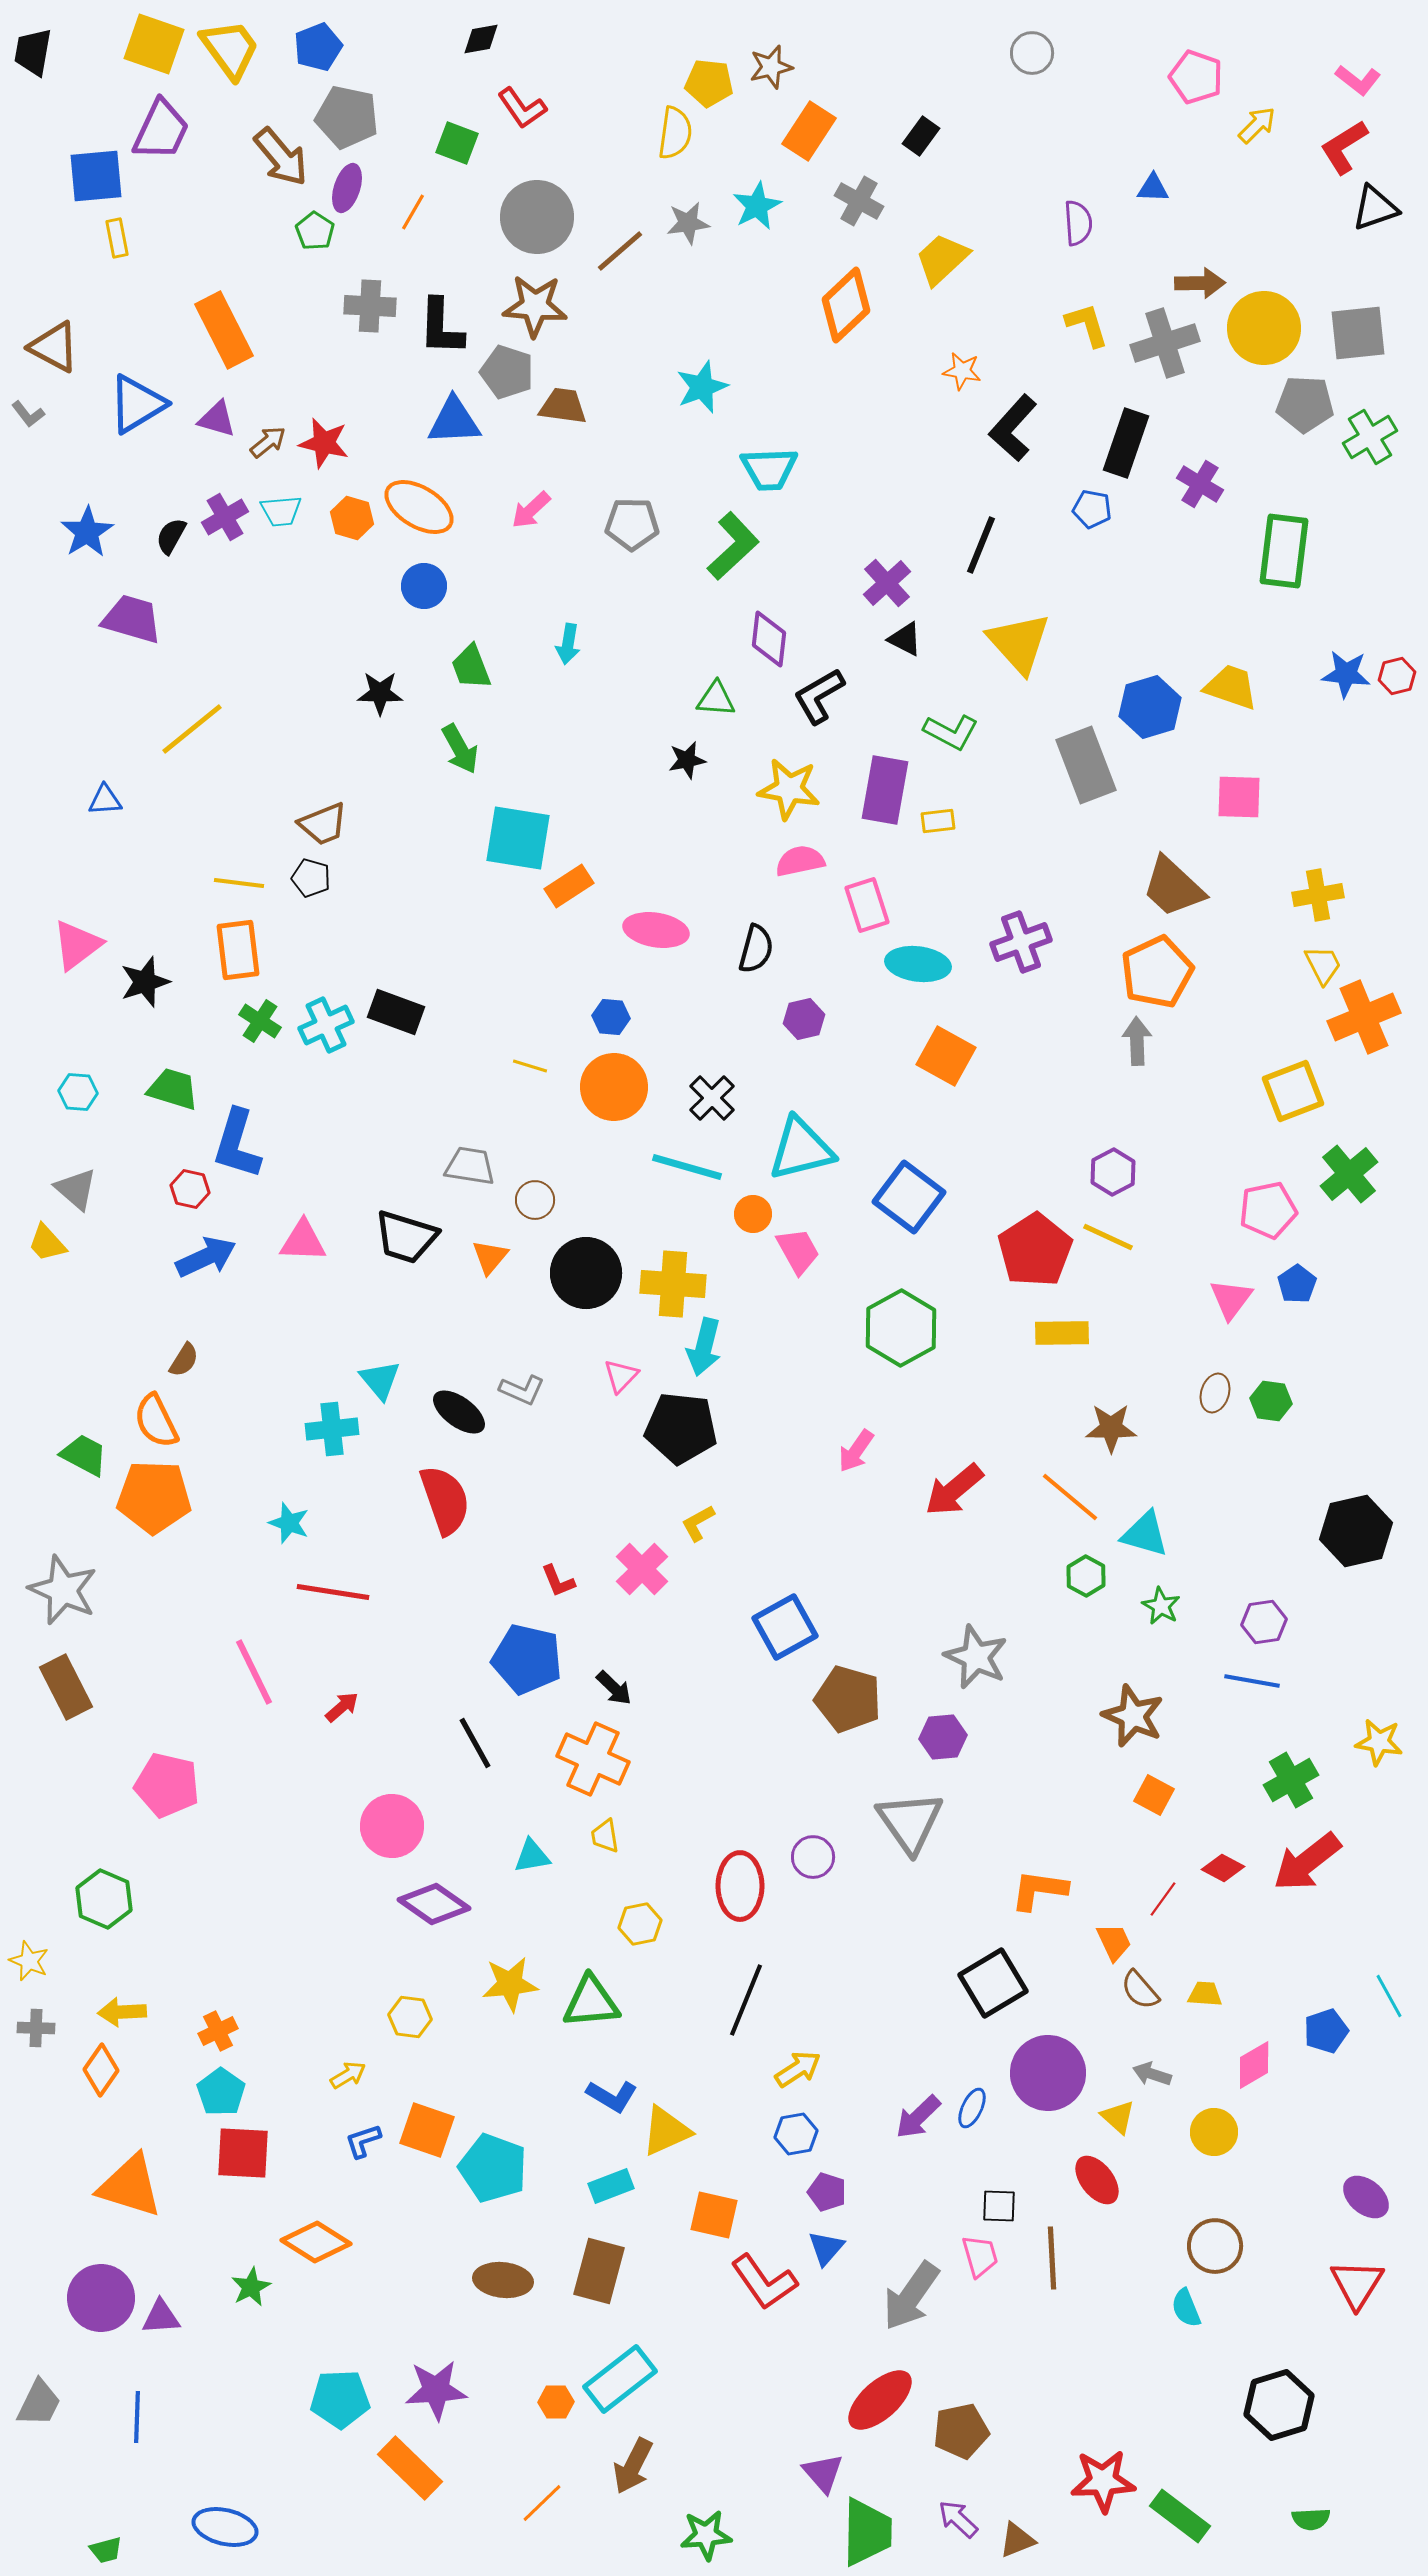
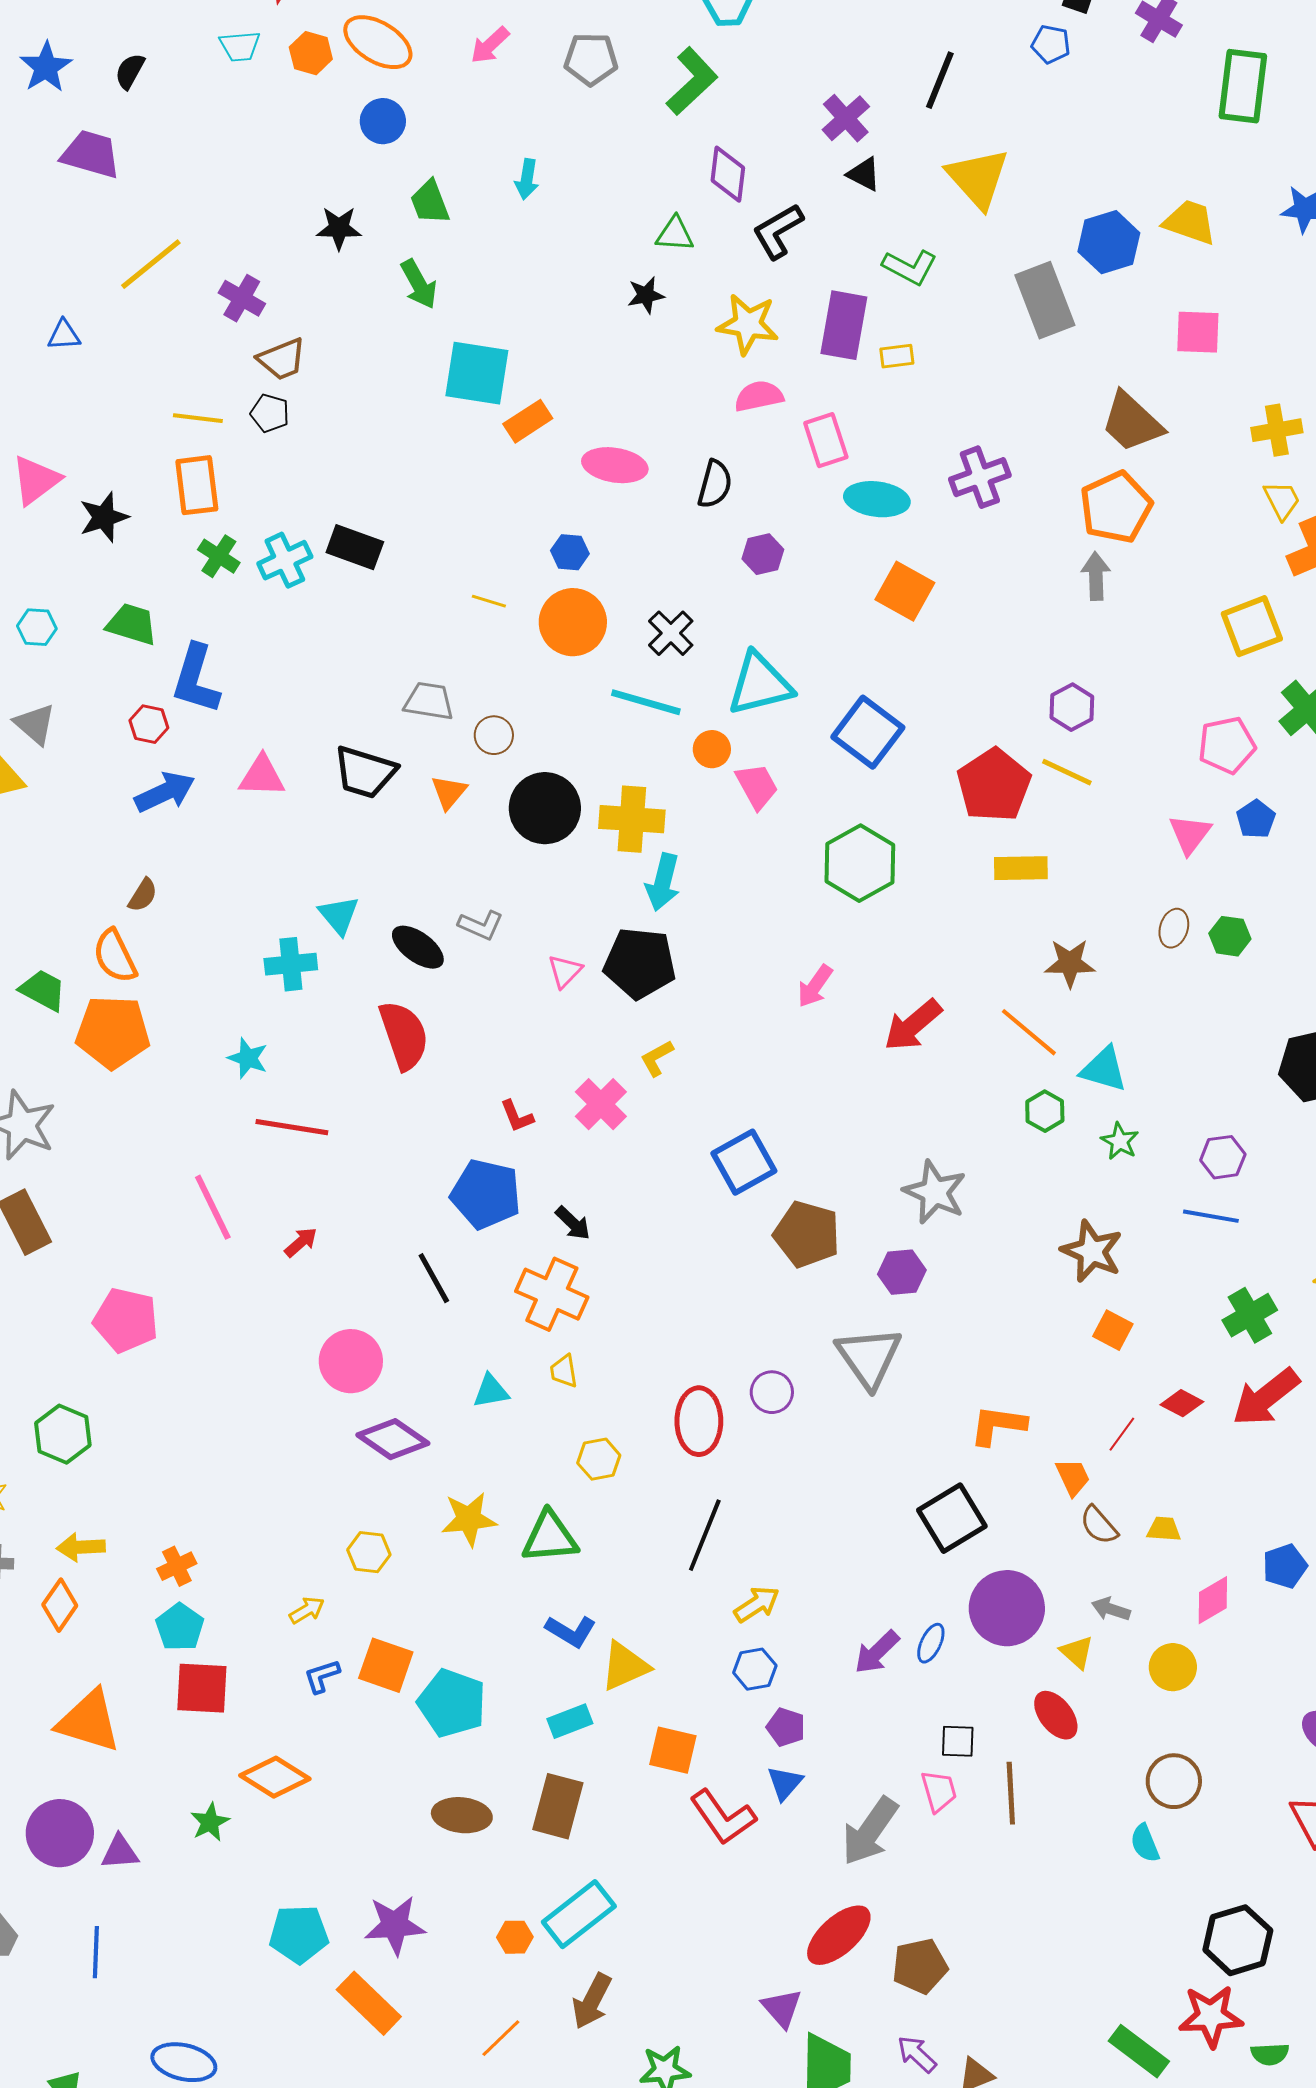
purple cross: (225, 517) -> (242, 298), moved, turned -30
pink triangle: (621, 1376) -> (565, 971), moved
red star: (1103, 2481) -> (1211, 2016), moved

